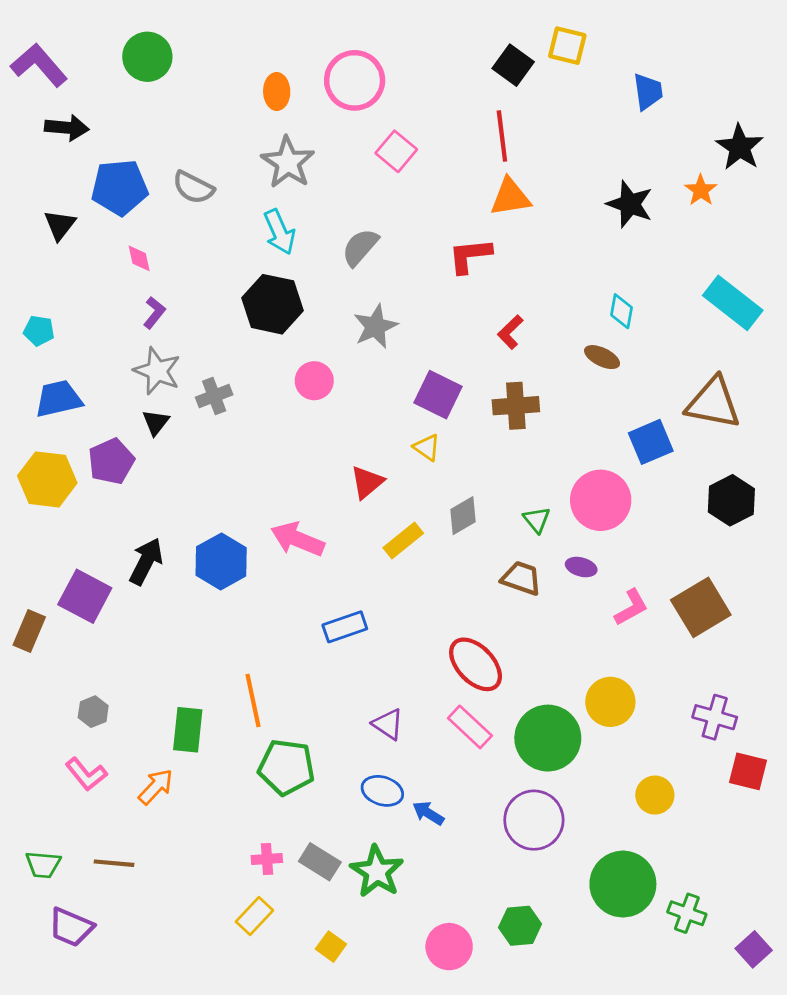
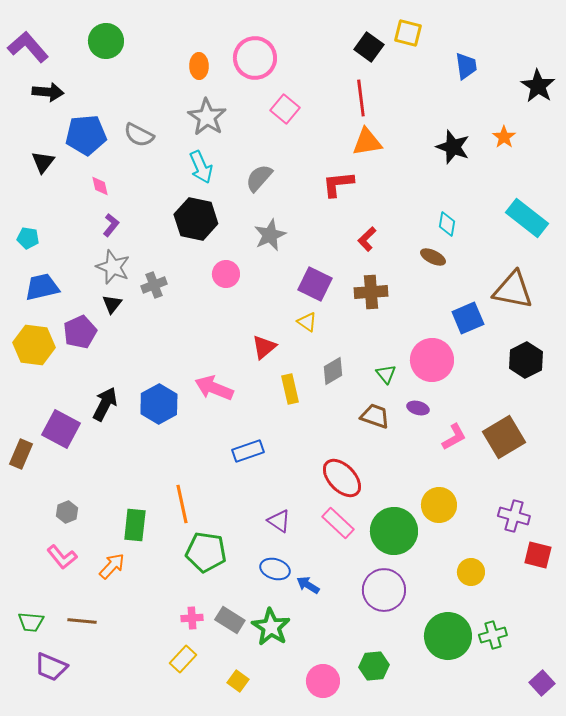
black star: (740, 147) -> (538, 86), moved
yellow rectangle: (403, 541) -> (290, 389), turned -64
green cross: (687, 913) -> (493, 635), moved, turned -36

